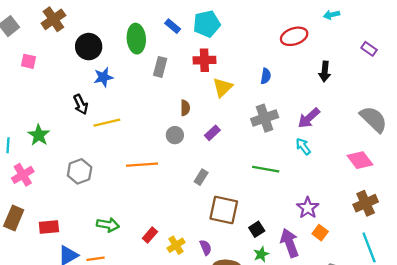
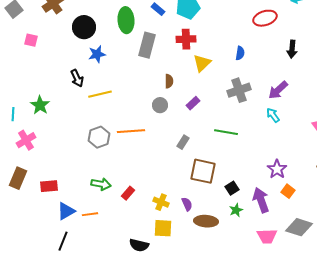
gray rectangle: (160, 67) -> (147, 45), size x1.4
green line: (266, 169) -> (226, 132), moved
gray hexagon: (80, 171) -> (99, 137), moved
red rectangle: (150, 235) -> (128, 193), moved
yellow cross: (176, 245) -> (161, 202), turned -35

